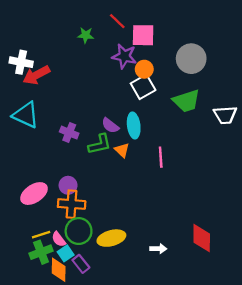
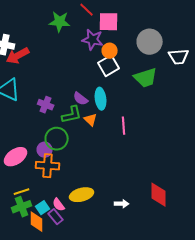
green star: (86, 35) -> (60, 22), size x1.5
white trapezoid: (225, 115) -> (179, 57), moved
green circle: (79, 231) -> (57, 139), moved
pink semicircle: (59, 239) -> (59, 205), moved

